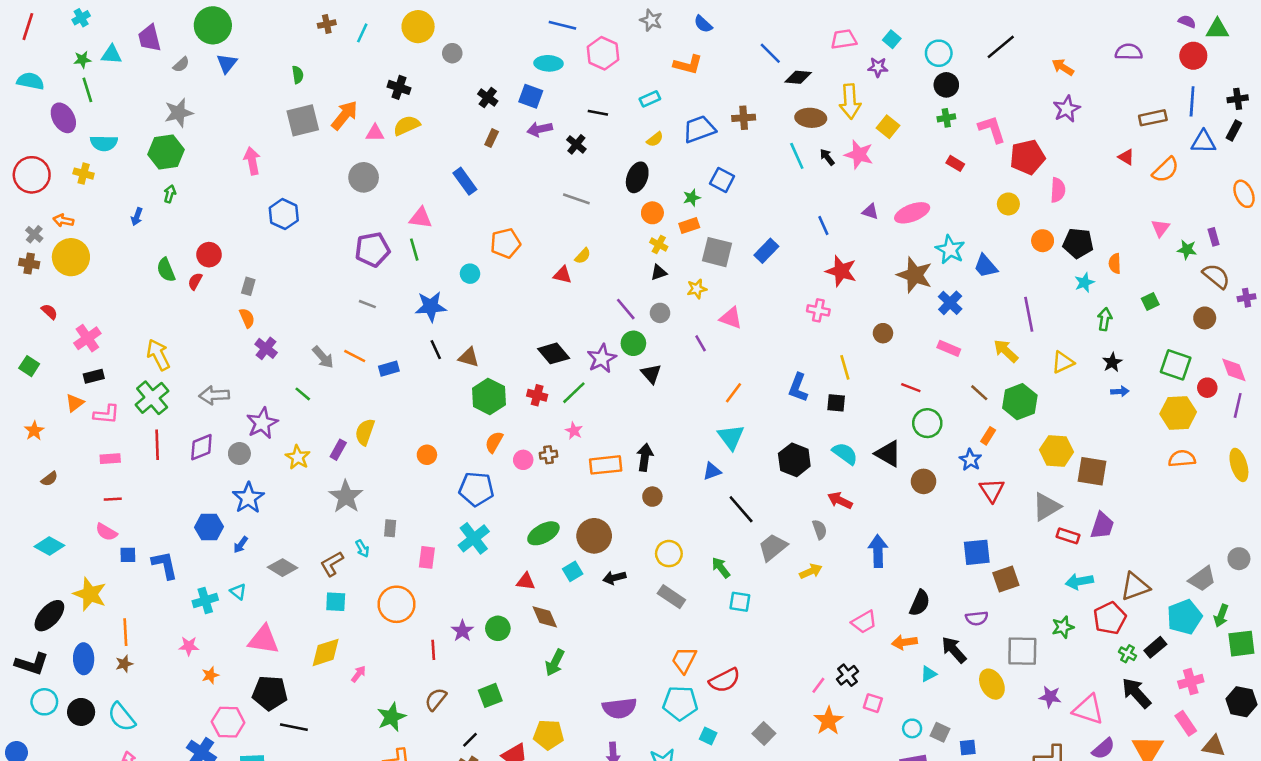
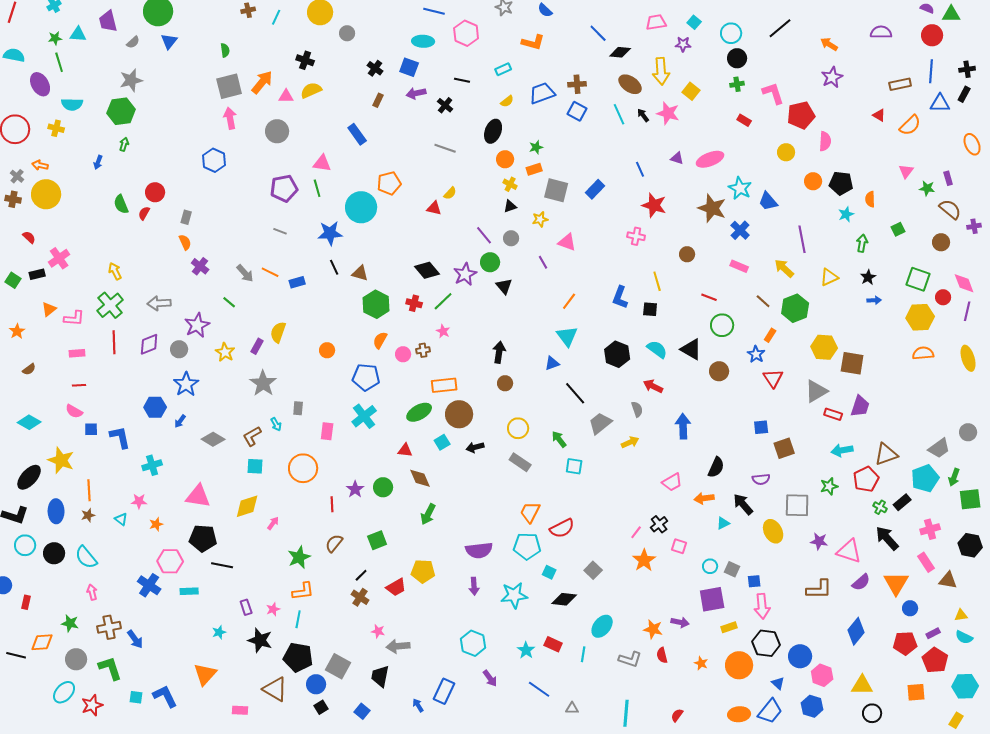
brown ellipse: (811, 118) -> (630, 84), turned 30
pink arrow: (252, 161) -> (230, 118), moved
blue square: (722, 180) -> (577, 111), moved
cyan circle: (470, 274) -> (361, 207), size x2.0
yellow arrow: (158, 355) -> (115, 271), size x0.7
black rectangle: (94, 376) -> (37, 274), moved
orange rectangle: (606, 465) -> (444, 385), moved
blue square: (977, 552) -> (761, 427), size x0.7
cyan triangle: (238, 592) -> (121, 519), moved

